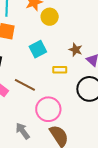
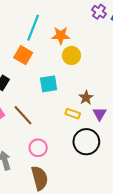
yellow rectangle: (60, 70) -> (73, 114), moved
pink circle: (48, 109) -> (38, 148), size x0.7

